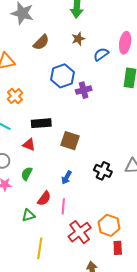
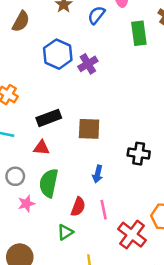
green semicircle: (27, 174) -> (49, 183), size x1.6

